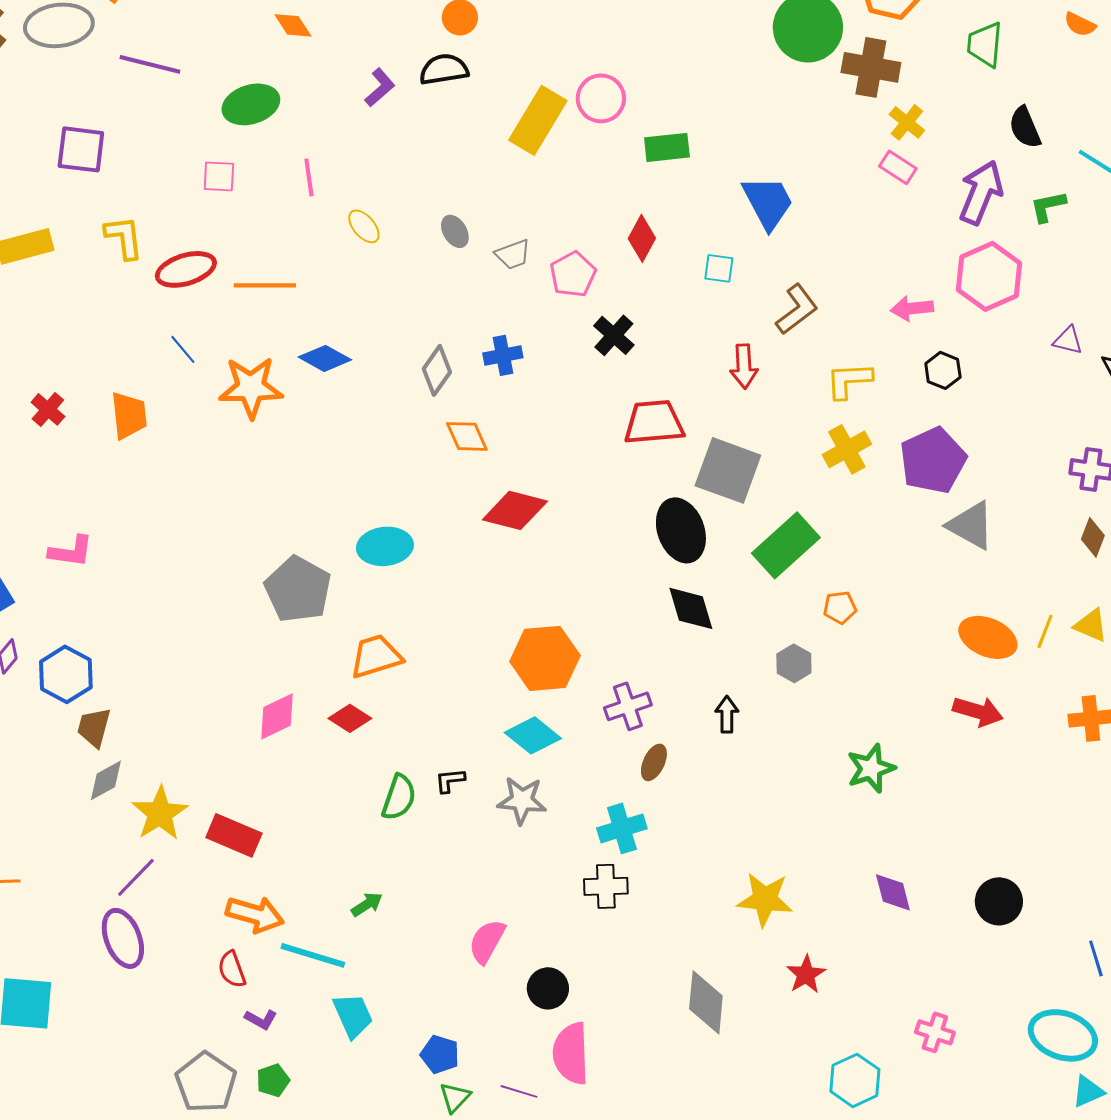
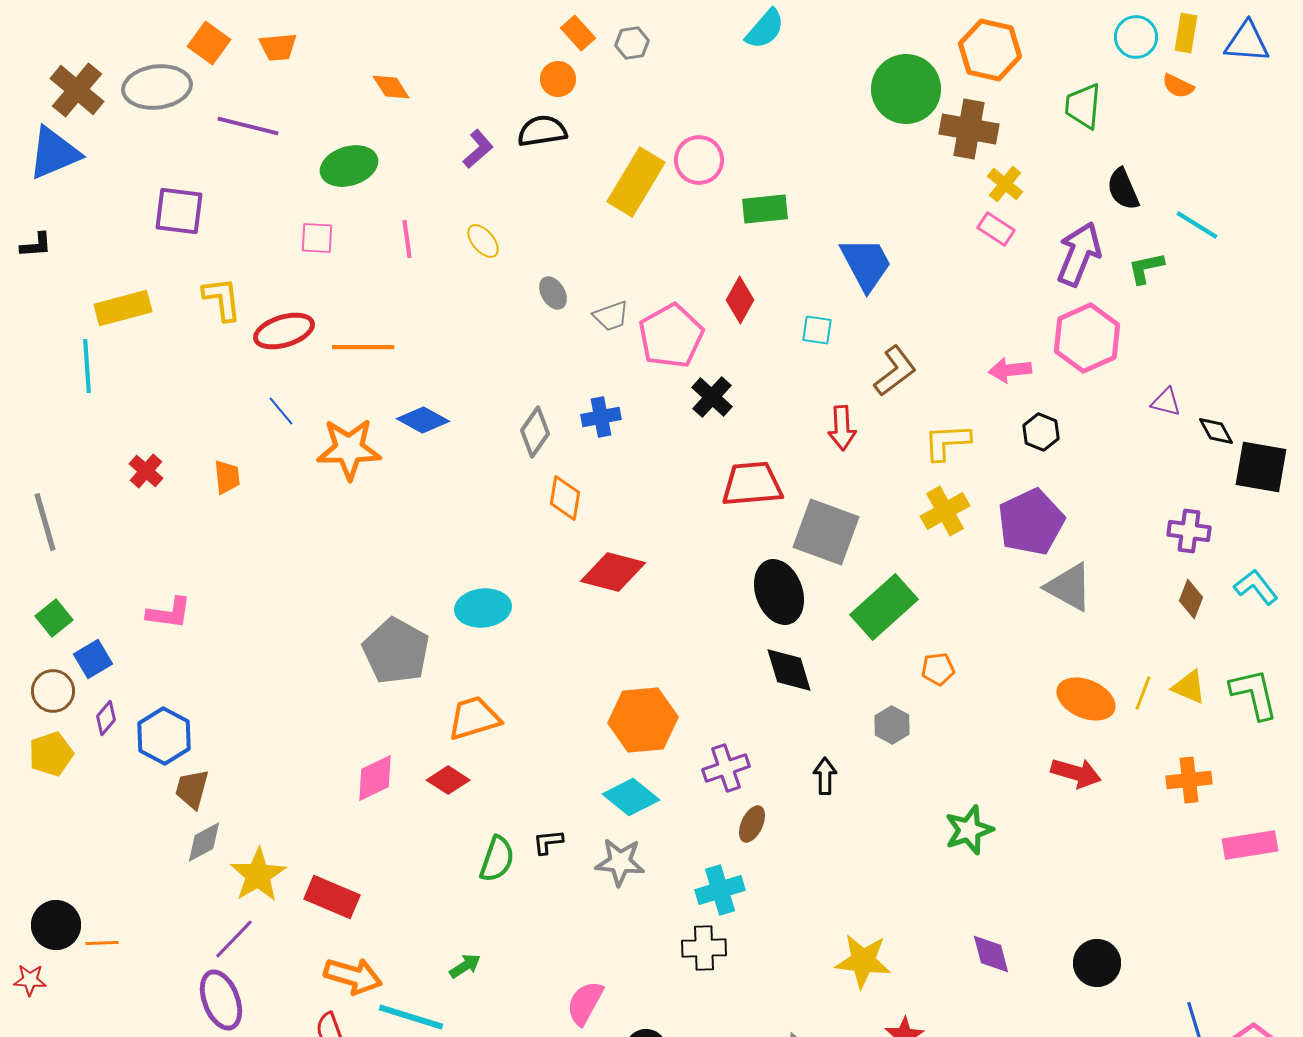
yellow ellipse: (364, 226) -> (483, 241), moved
pink pentagon: (573, 274) -> (671, 336), size x1.4
orange trapezoid: (129, 415) -> (227, 477), size x0.7
orange diamond: (467, 436) -> (565, 498), turned 33

